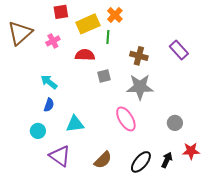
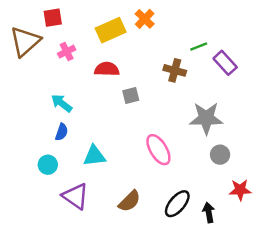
red square: (61, 12) -> (53, 18), moved
green line: (108, 37) -> (199, 47), moved, turned 64
gray star: (140, 87) -> (206, 118), moved
black arrow: (167, 160) -> (209, 212), moved, turned -35

